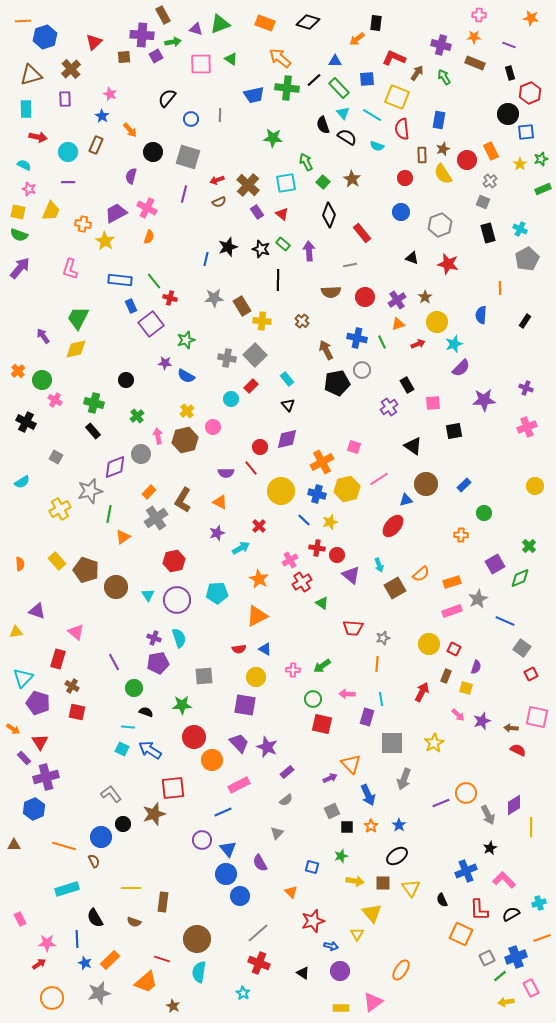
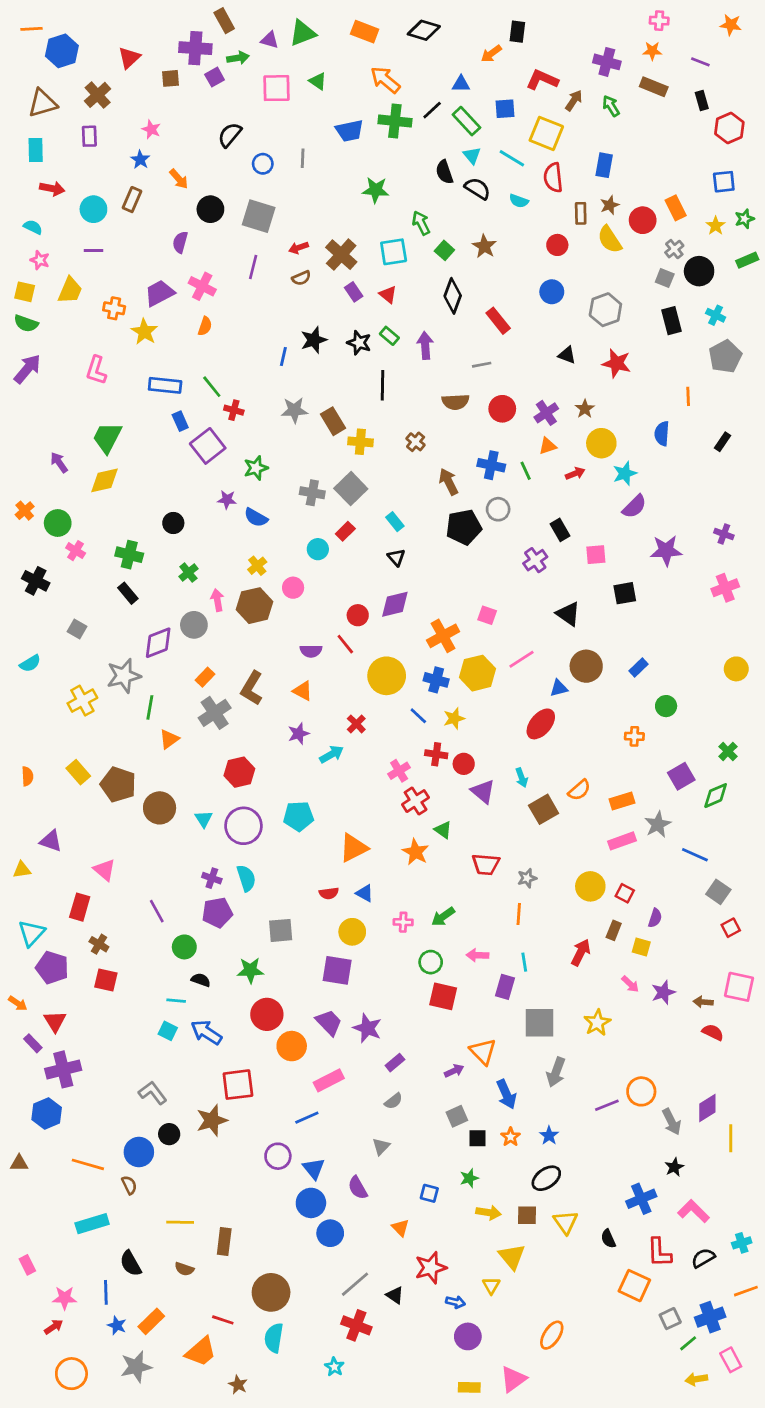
black circle: (508, 114) -> (699, 271), moved
orange star: (259, 579) -> (416, 852), moved
black triangle: (303, 973) -> (395, 1295), moved

